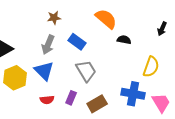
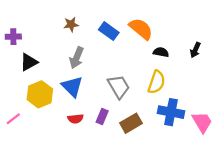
brown star: (54, 18) -> (71, 24), moved
black arrow: (162, 29) -> (195, 50), moved
blue rectangle: (77, 42) -> (109, 31), moved
yellow semicircle: (151, 67) -> (157, 82), moved

